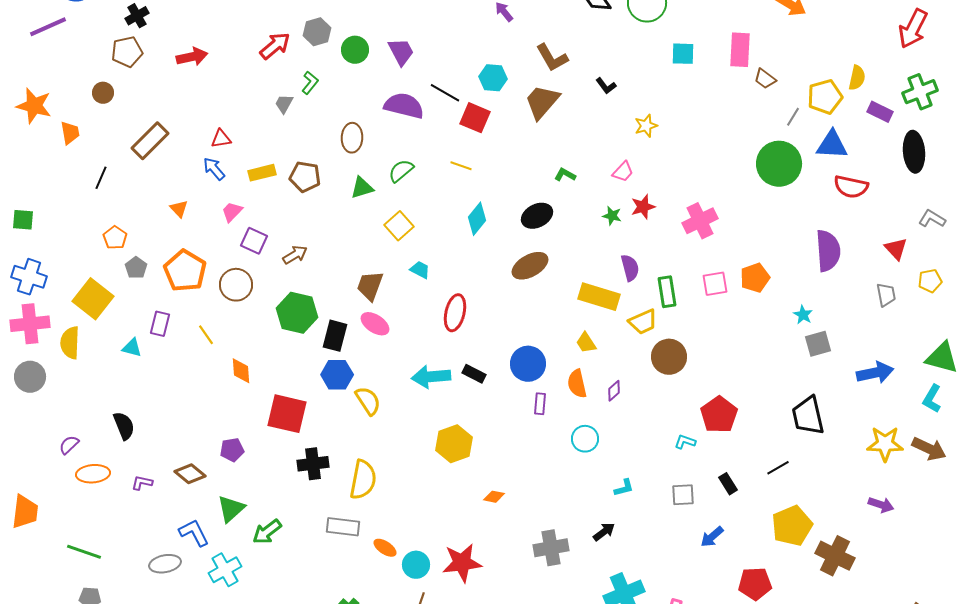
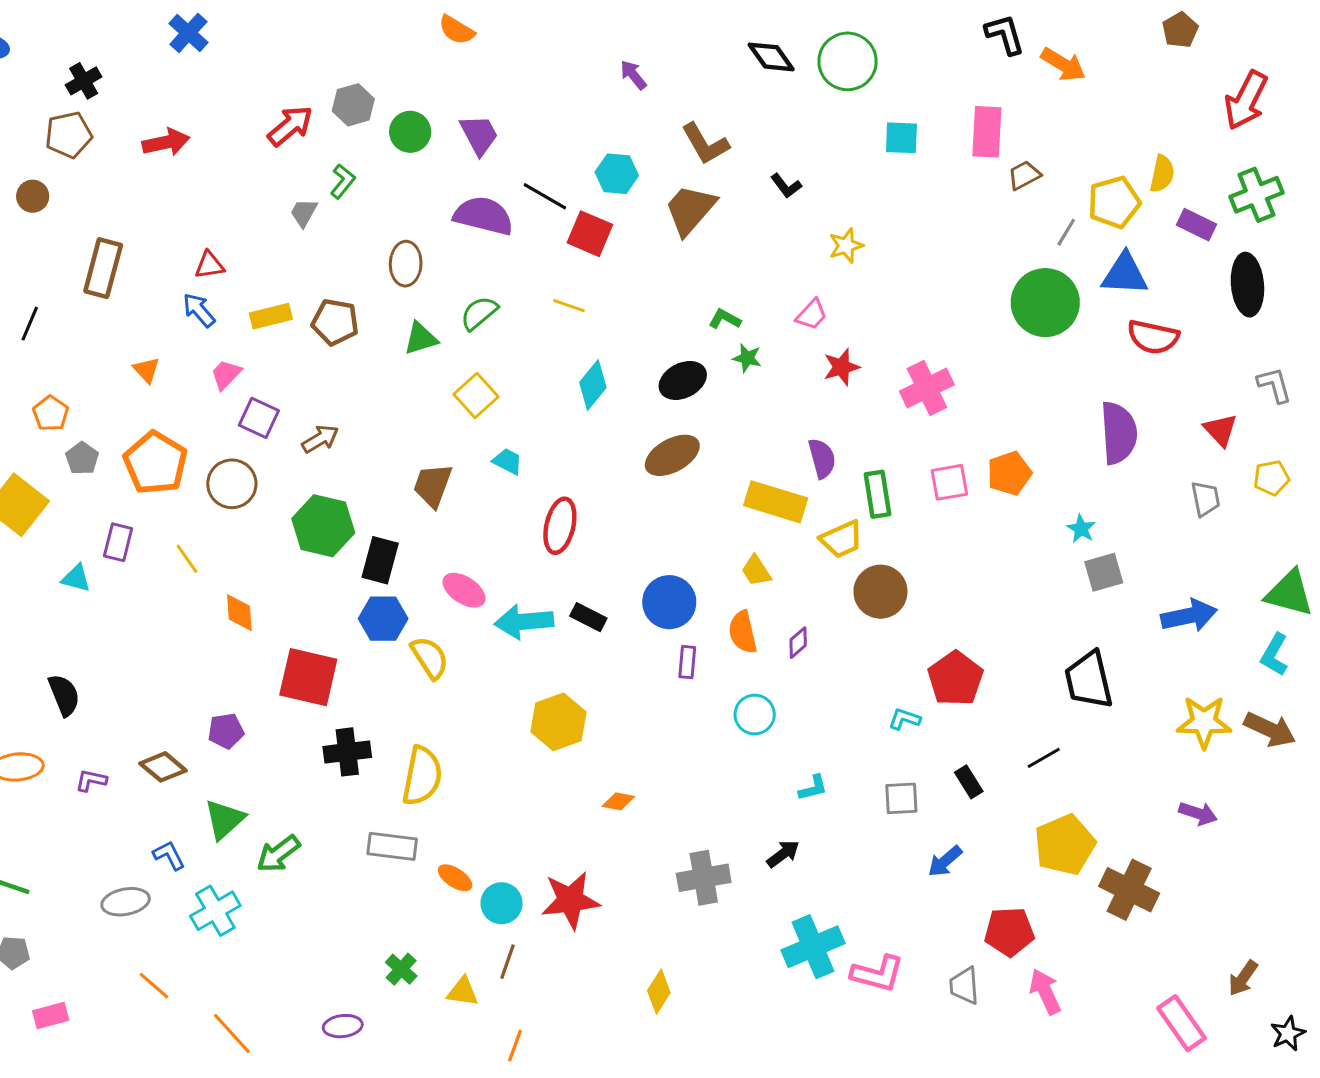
brown trapezoid: (765, 79) -> (1024, 175), turned 115
brown rectangle: (150, 141) -> (103, 268), turned -30
green star: (612, 216) -> (747, 358), moved
gray L-shape: (932, 219) -> (1274, 385), turned 44
pink ellipse: (375, 324) -> (464, 590), moved
blue L-shape: (194, 533) -> (169, 855), size x0.7

